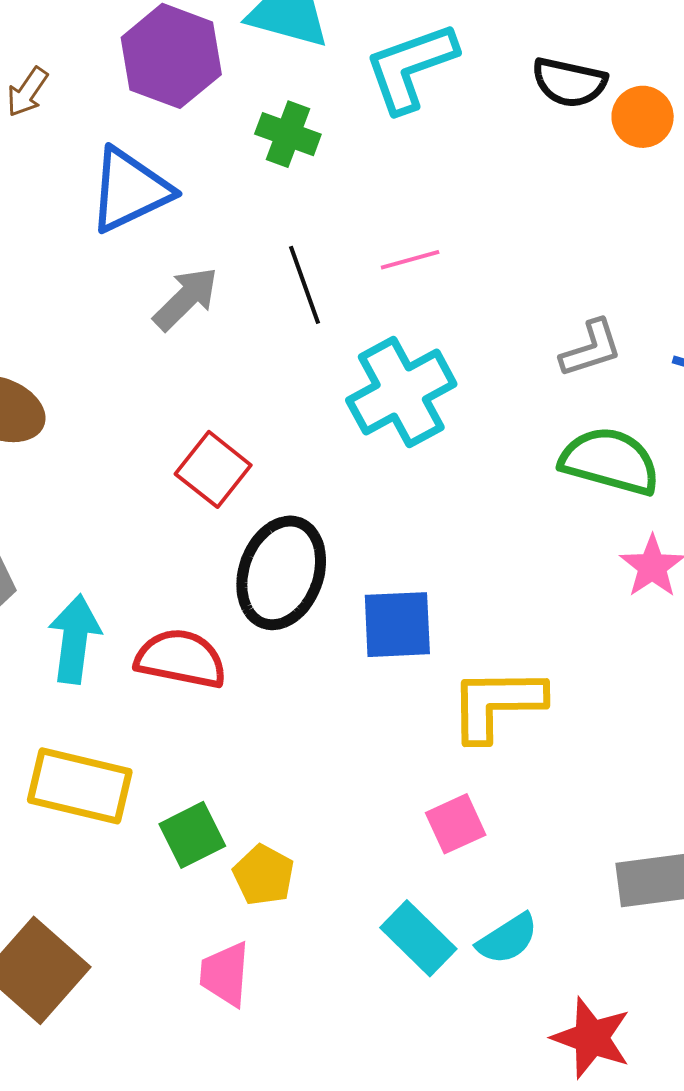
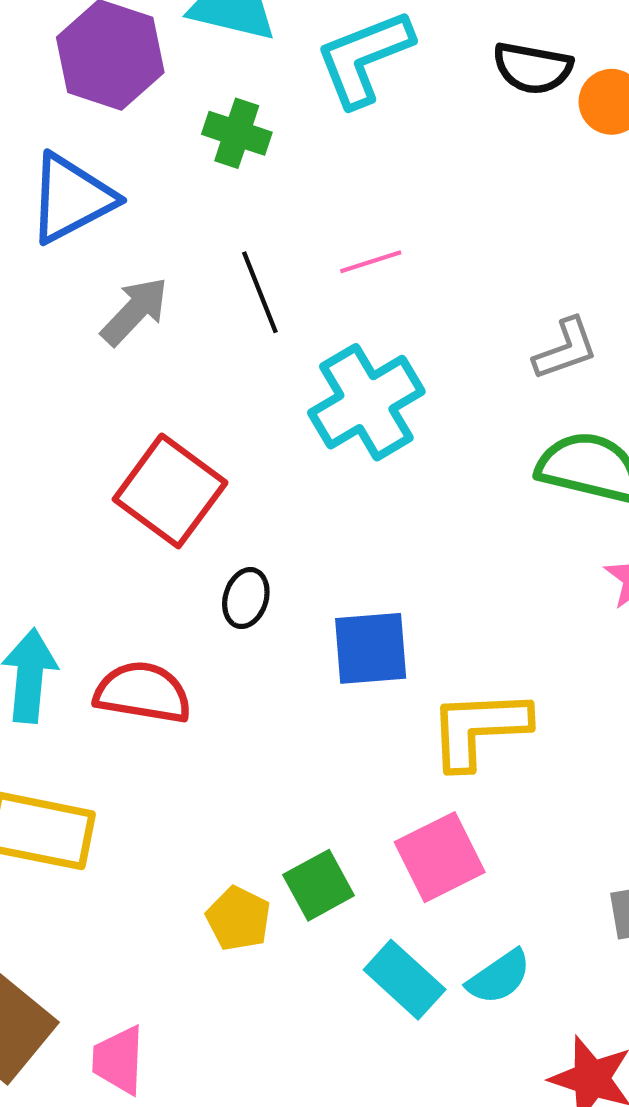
red square: (213, 469) -> (170, 491), size x1.4
black ellipse: (281, 573) -> (246, 598), size x0.5
pink square: (456, 824) -> (440, 857), size x1.4
green square: (192, 835) -> (319, 885), moved
pink trapezoid: (225, 974) -> (119, 1060), moved

